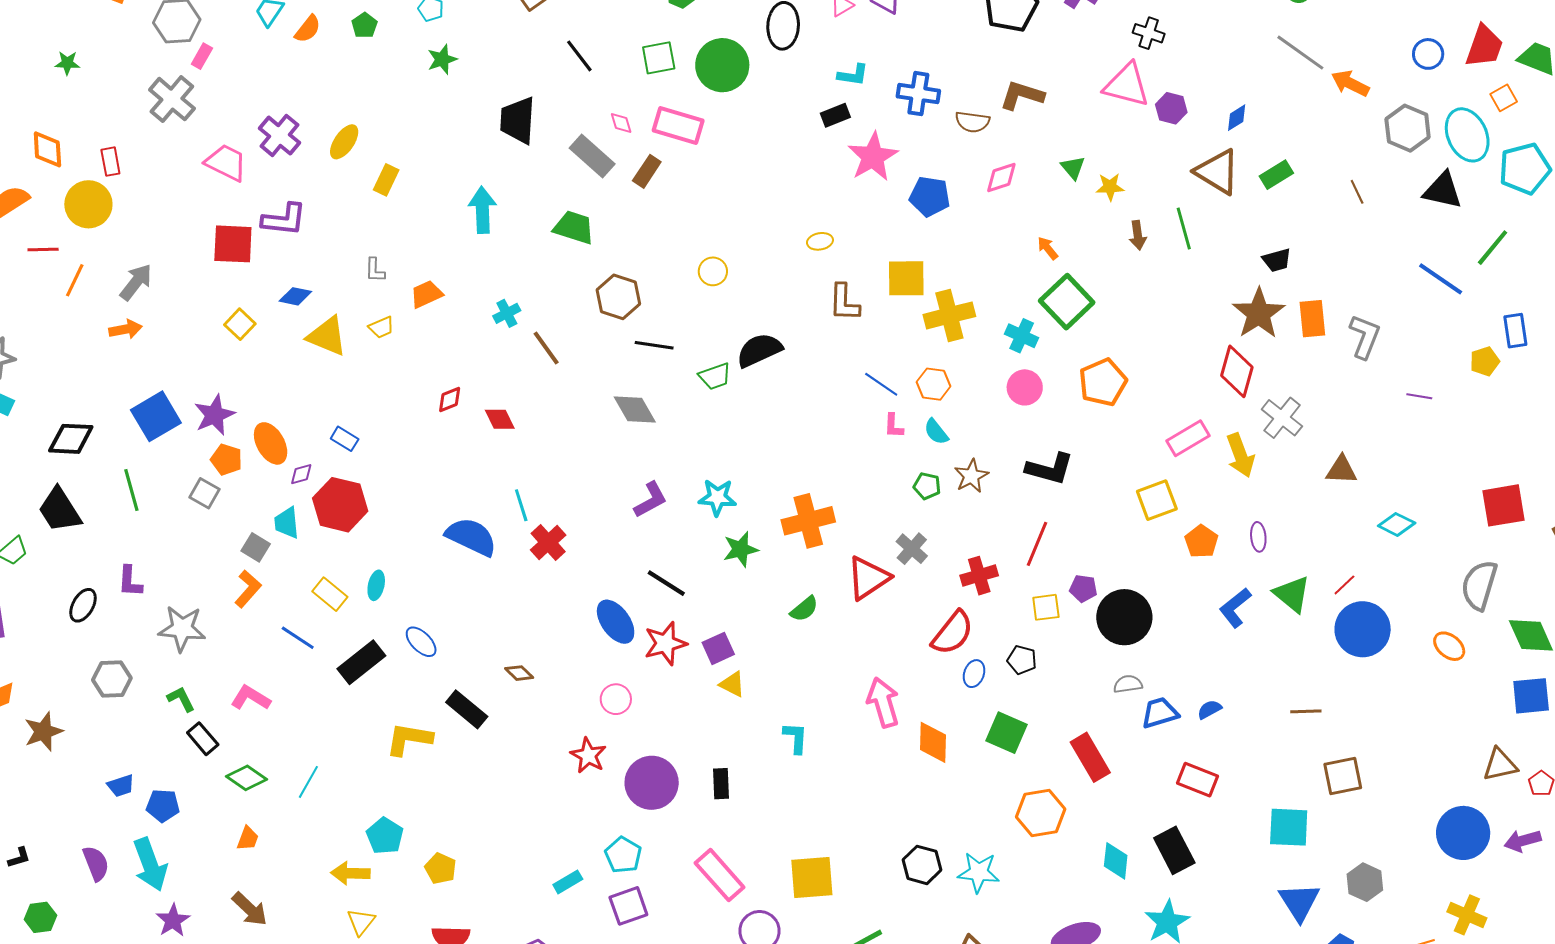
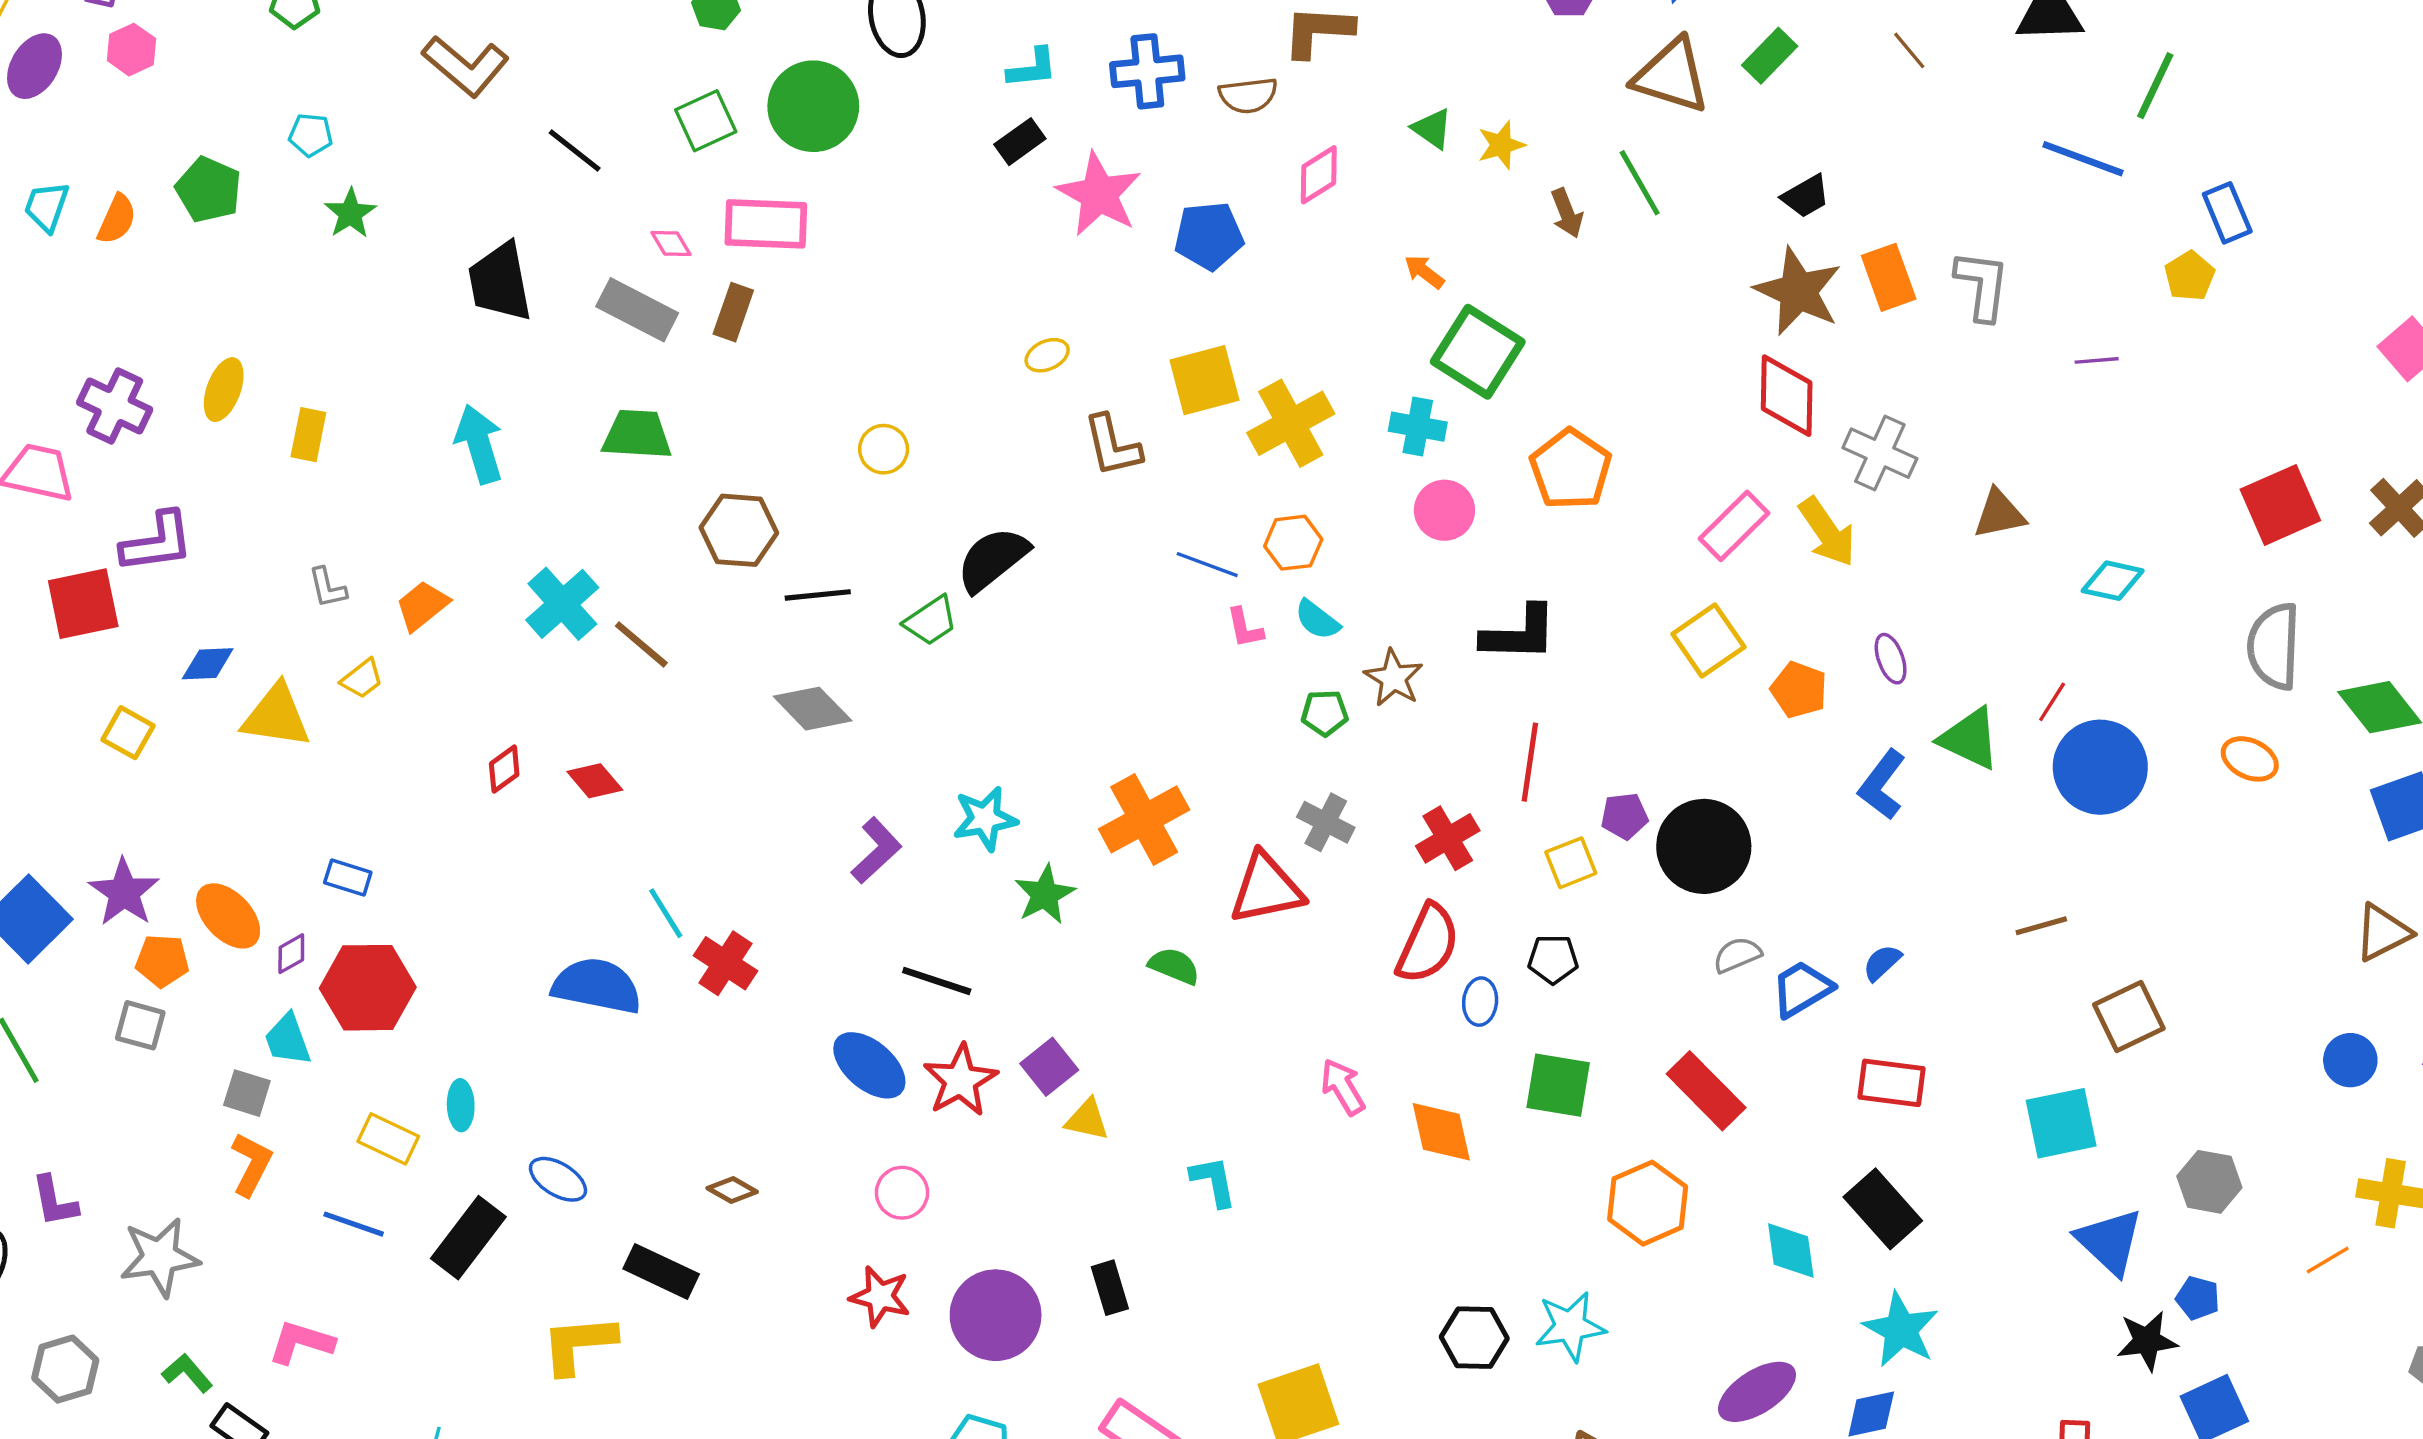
green pentagon: (364, 25) -> (209, 190), size x1.5
cyan cross: (507, 313) -> (562, 604), size x1.6
red triangle: (868, 578) -> (1266, 888), turned 36
green semicircle: (804, 609) -> (1174, 966), turned -104
pink arrow: (883, 702) -> (1343, 1087), size x0.7
blue circle: (1463, 833) -> (2350, 1060), size x0.6

